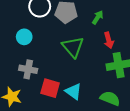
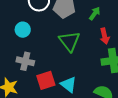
red square: (50, 88) -> (46, 80), turned -36

